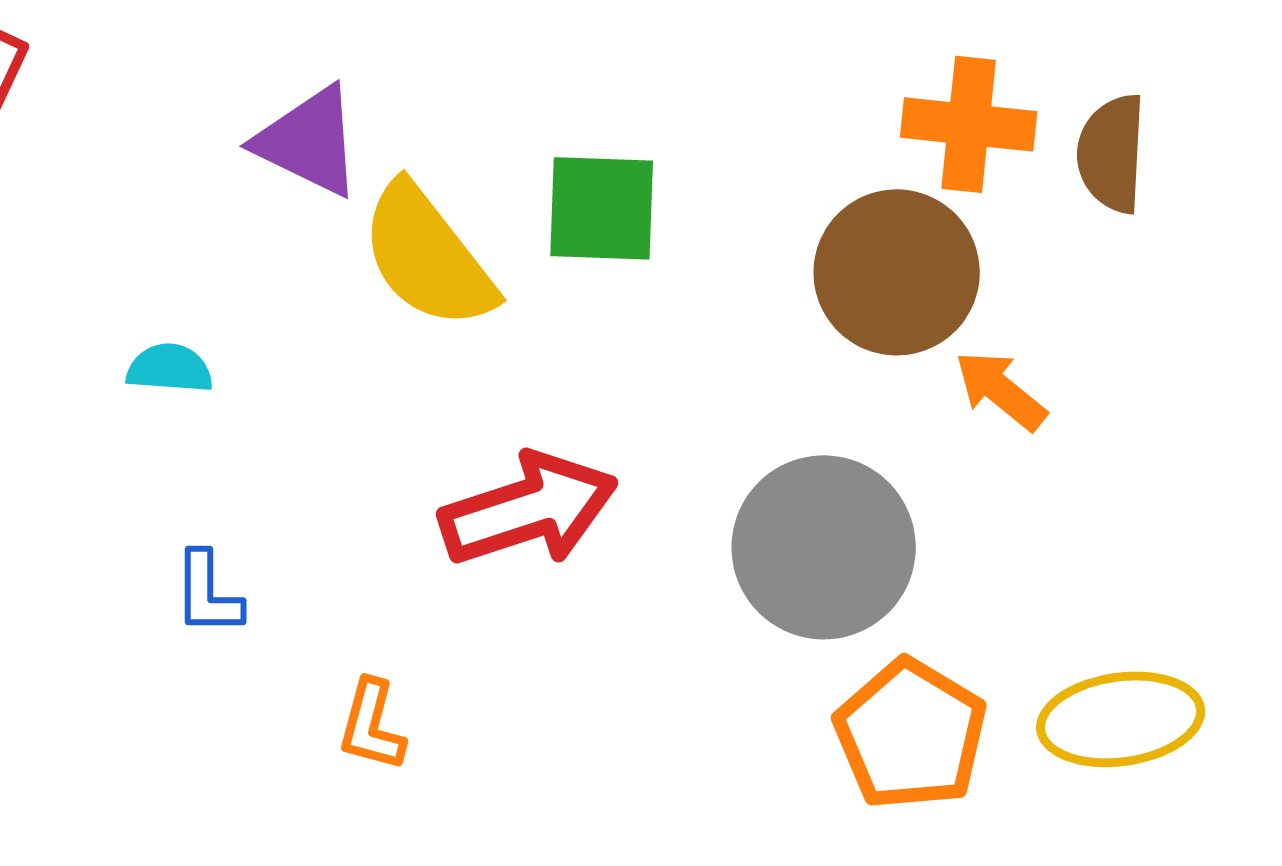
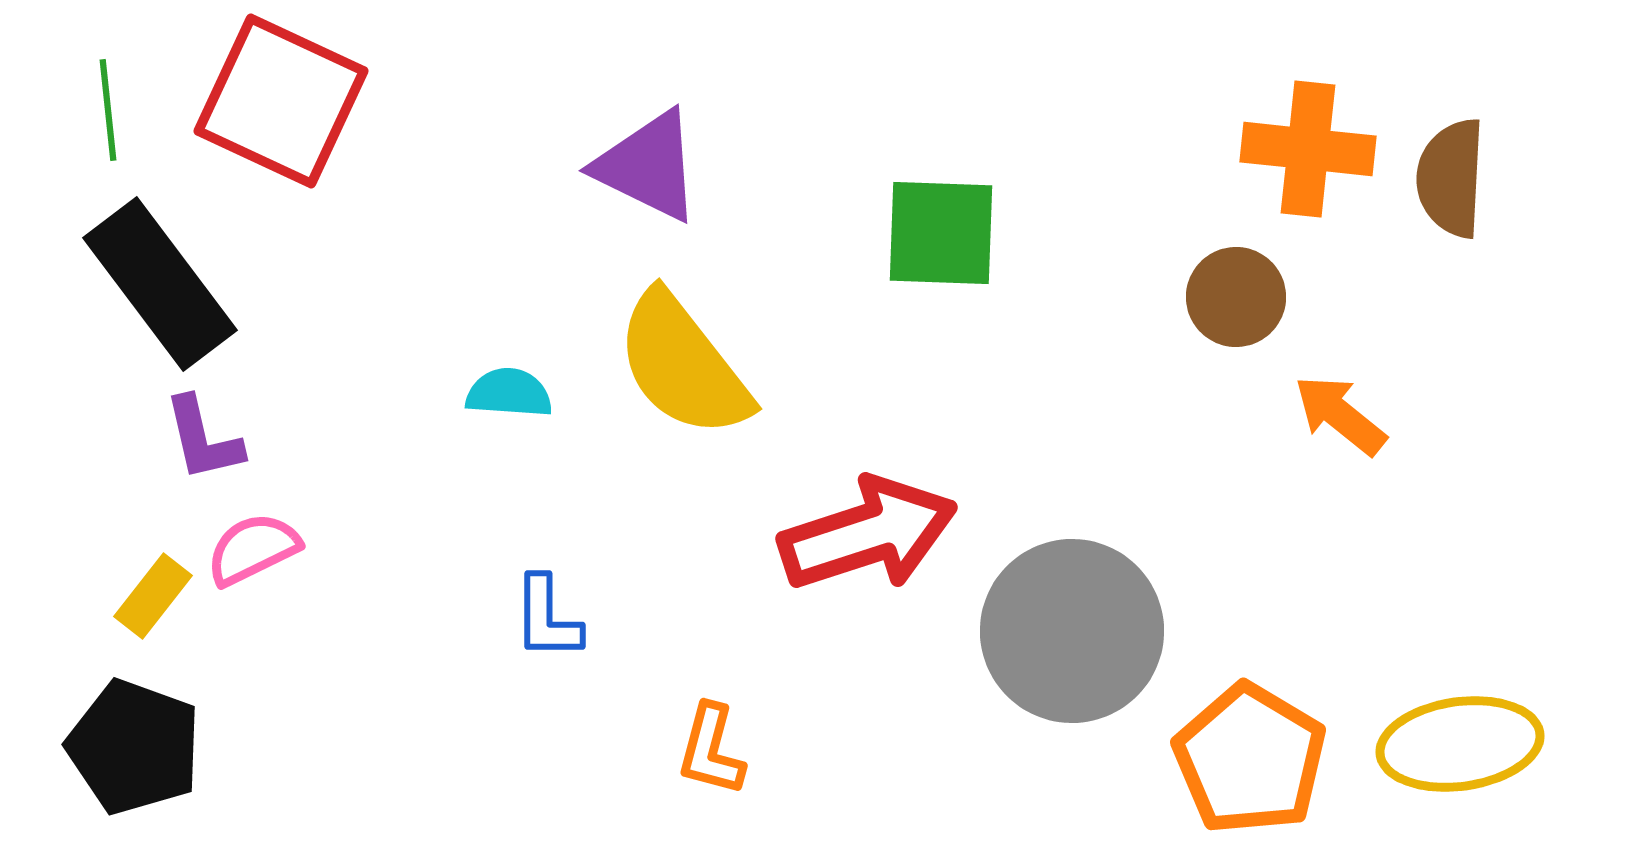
yellow semicircle: (428, 256) -> (683, 365), moved
brown circle: (897, 272) -> (1236, 297), size x0.6
gray circle: (824, 547) -> (1072, 631), moved

